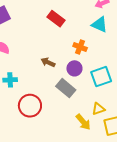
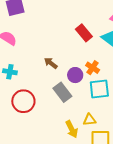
red rectangle: (56, 19) -> (84, 33), moved
orange cross: (80, 47) -> (93, 68), moved

